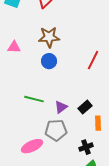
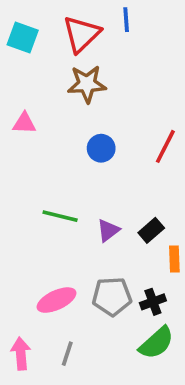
brown star: (49, 37) -> (87, 84), moved
blue circle: (49, 61) -> (101, 148), moved
gray pentagon: (56, 130) -> (112, 296), moved

